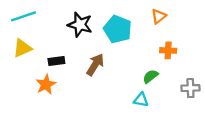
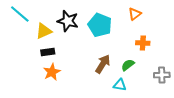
cyan line: (24, 16) -> (20, 14), turned 60
yellow triangle: (22, 48) -> (44, 31), moved
brown arrow: (95, 65) -> (103, 64), moved
orange star: (46, 85) -> (52, 72), moved

